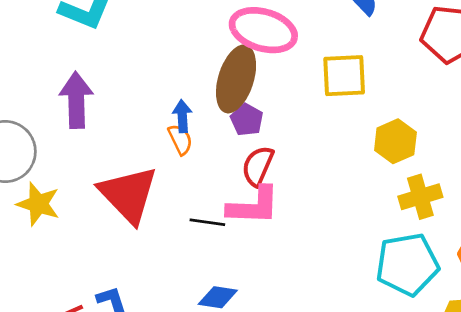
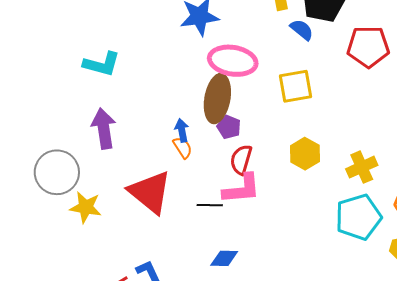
yellow hexagon: (395, 141) -> (305, 154), moved

